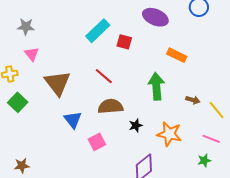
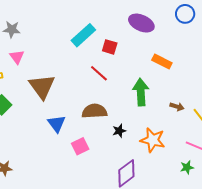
red line: (104, 76) -> (99, 73), moved

